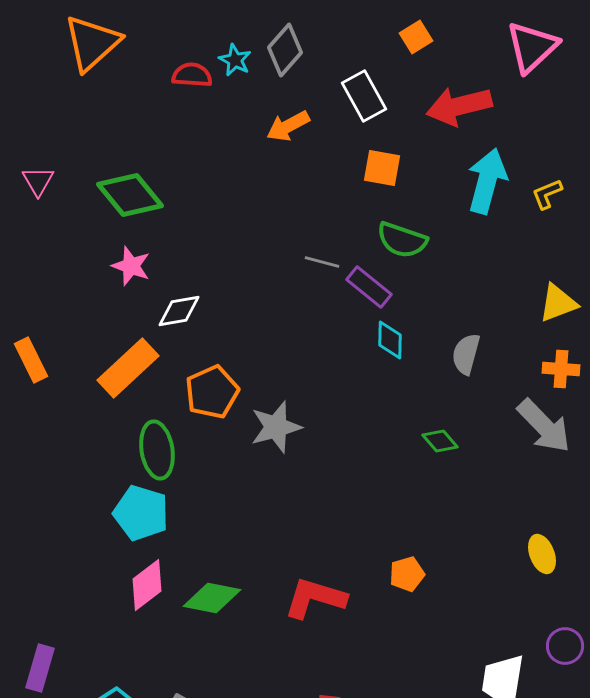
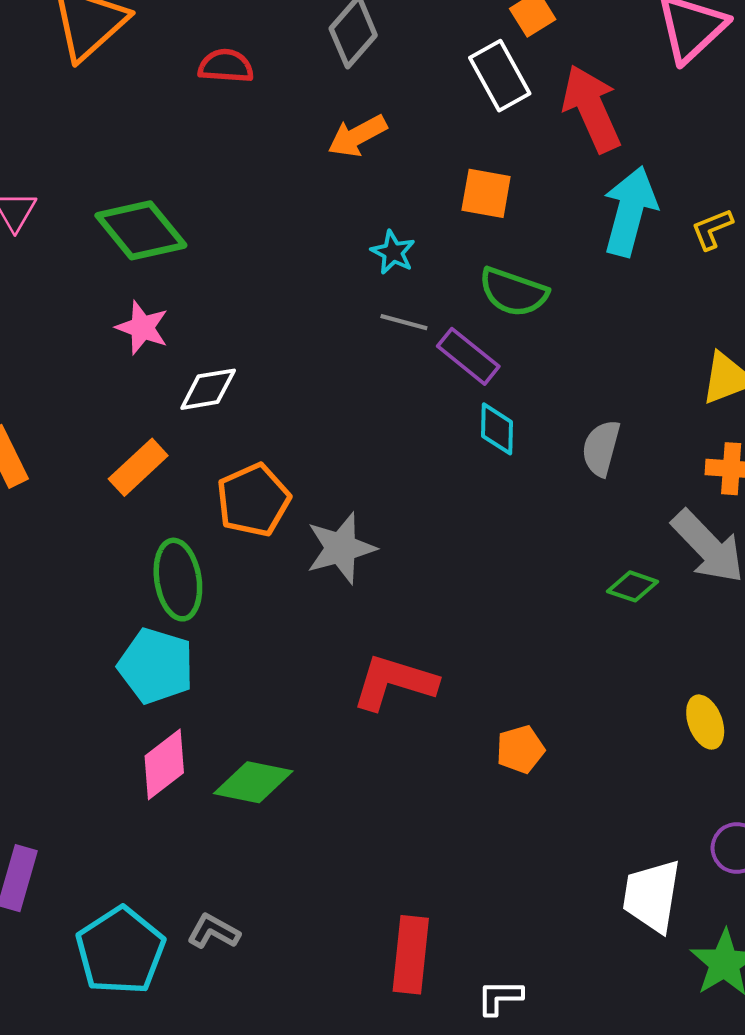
cyan star: (235, 60) -> (393, 252), moved
white rectangle: (364, 96) -> (500, 76), moved
red arrow: (459, 106) -> (592, 108), turned 80
orange rectangle: (128, 368) -> (138, 467), size x0.7
green diamond: (440, 441) -> (633, 586), moved, turned -30
red L-shape: (315, 598) -> (394, 682), moved

